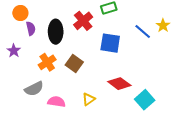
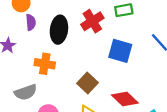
orange cross: (47, 62) -> (45, 64), turned 36
brown square: (74, 63) -> (87, 83), moved

